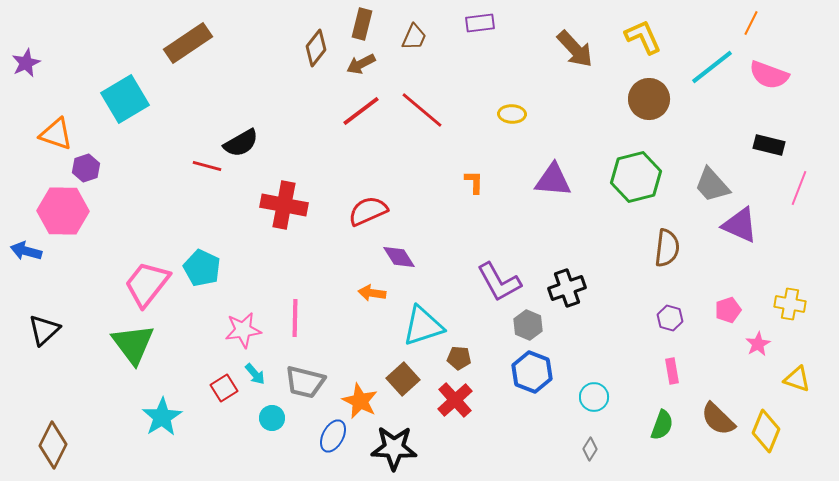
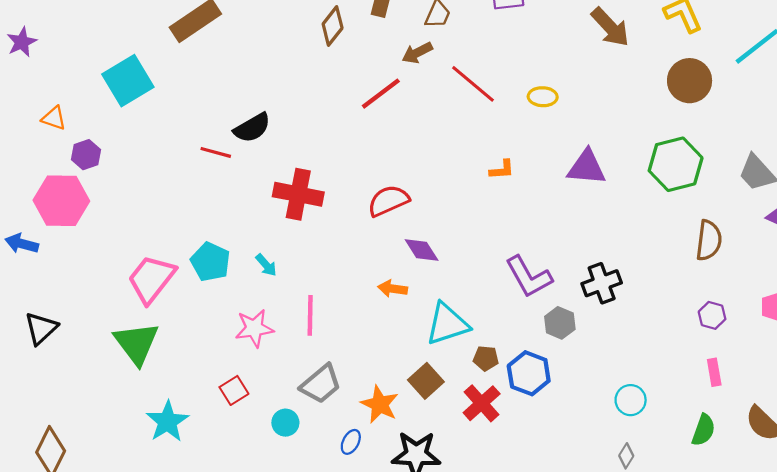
brown arrow: (361, 64) -> (417, 53), moved
red line: (422, 110) -> (473, 84), moved
orange triangle: (56, 134) -> (54, 118), size x0.7
orange L-shape: (474, 182) -> (502, 170), turned 85
blue hexagon: (532, 372) -> (529, 373), moved
cyan arrow: (255, 374) -> (266, 265), moved
gray trapezoid: (305, 382) -> (321, 384), turned -54
blue ellipse: (333, 436) -> (351, 442), size x0.7

